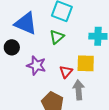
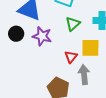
green triangle: (57, 37) -> (73, 24), moved
purple star: (36, 65) -> (42, 36), moved

